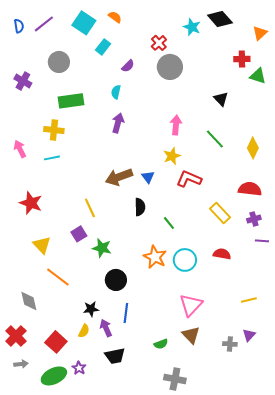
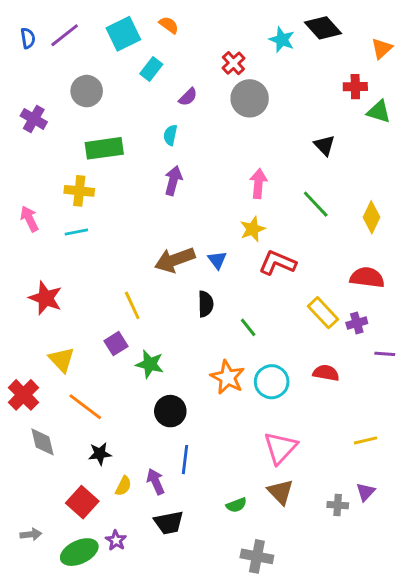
cyan square: (84, 23) -> (123, 34), turned 30
purple cross: (254, 219) -> (357, 323), moved
black star: (91, 309) -> (100, 454), moved
red cross: (16, 336) -> (23, 395), moved

